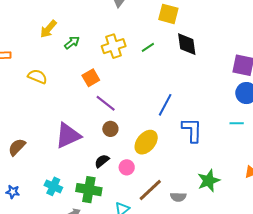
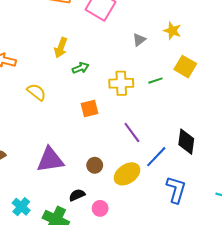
yellow arrow: (48, 29) -> (61, 48), turned -36
black diamond: (187, 44) -> (186, 142), moved
green line: (148, 47) -> (155, 81), moved
purple line: (106, 103) -> (132, 133), moved
yellow ellipse: (146, 142) -> (127, 174), moved

